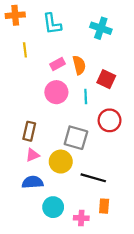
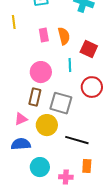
pink rectangle: (57, 64) -> (44, 35), turned -72
pink circle: (56, 92) -> (41, 72), moved
brown rectangle: (29, 131) -> (35, 97), moved

